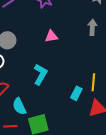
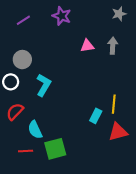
pink triangle: (51, 36) -> (87, 46), moved
cyan L-shape: (40, 74) -> (44, 85), moved

